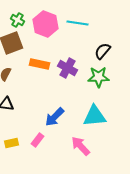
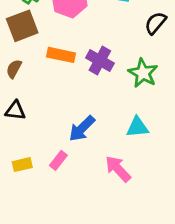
black semicircle: (102, 51) -> (155, 23), moved
green star: (98, 77) -> (143, 73), turned 30
cyan triangle: (94, 116) -> (137, 127), size x0.7

